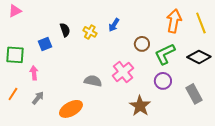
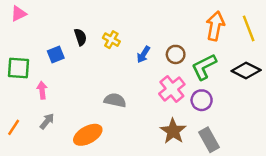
blue arrow: (114, 25) -> (143, 54), moved
pink cross: (123, 72) -> (172, 89), moved
orange line: (13, 94) -> (14, 127), moved
gray rectangle: (194, 94) -> (209, 140), moved

